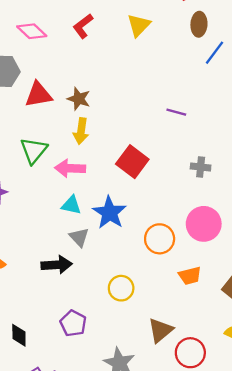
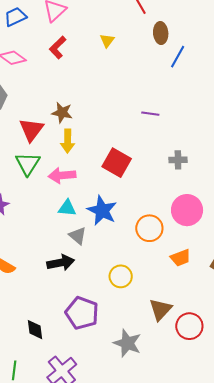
yellow triangle: (139, 25) -> (107, 41), size x0.7
red triangle: (38, 95) -> (31, 130), moved, turned -36
purple pentagon: (73, 323) -> (82, 313), size x1.4

